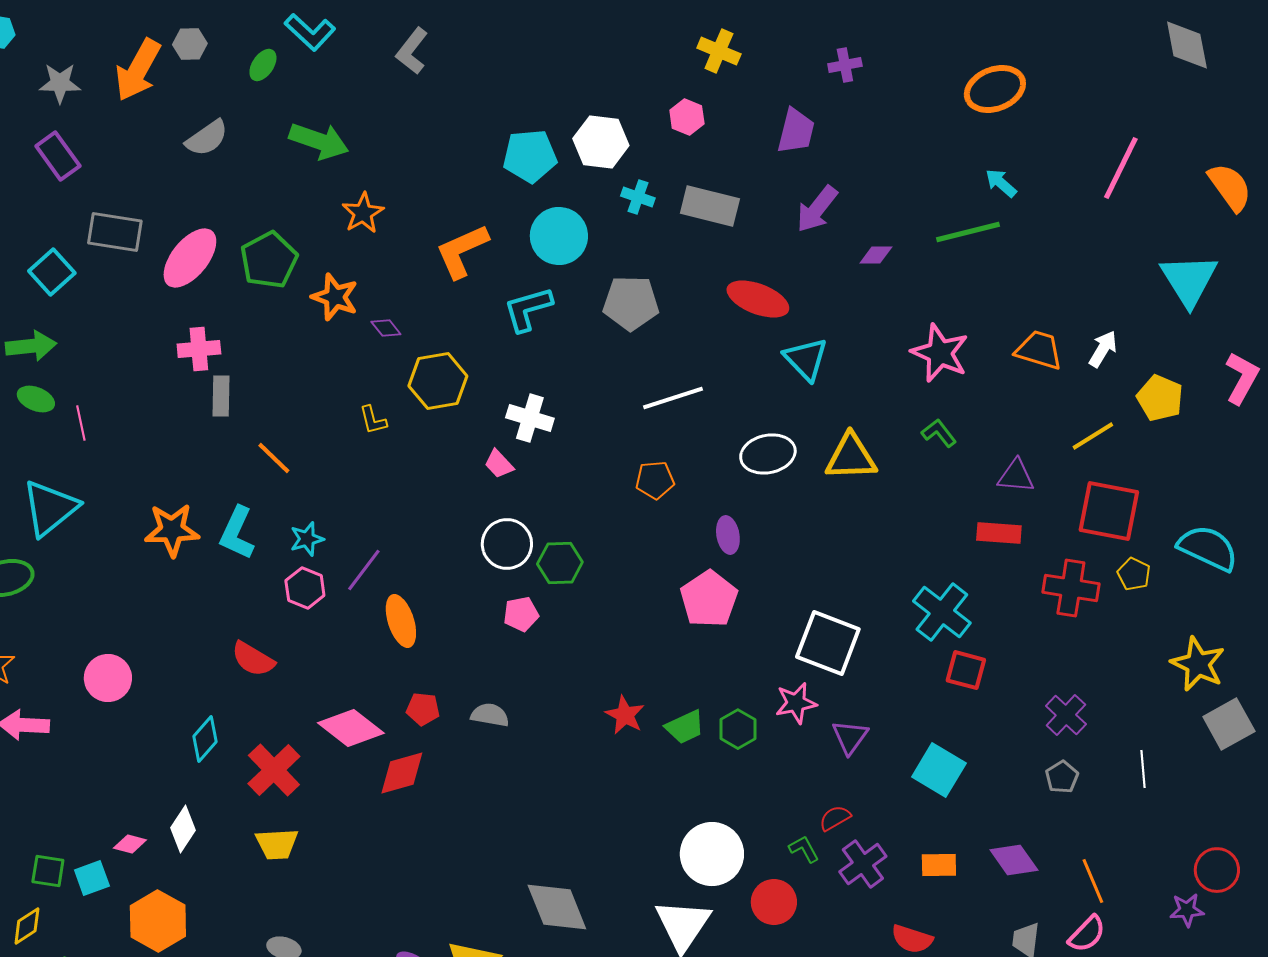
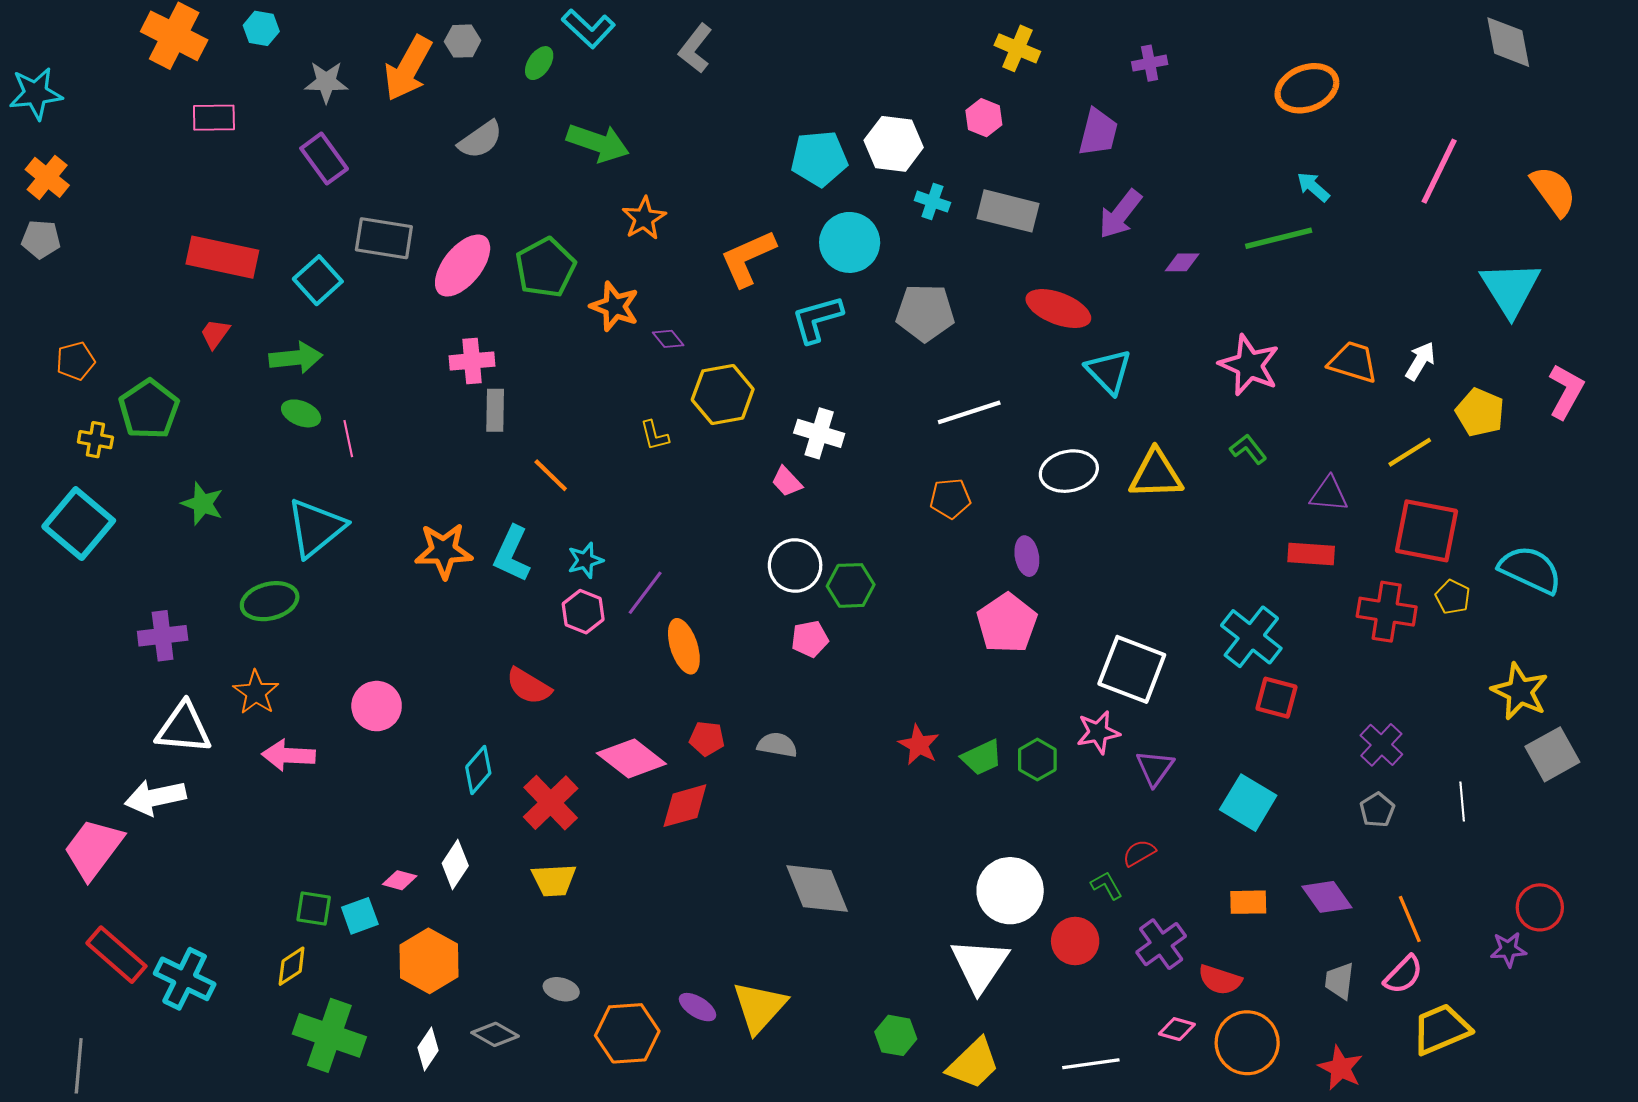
purple cross: (863, 864) -> (1161, 944), moved
gray diamond: (557, 907) -> (817, 889), moved

